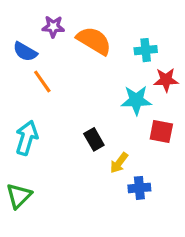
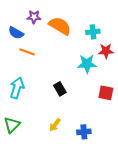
orange line: (42, 81) -> (27, 52), turned -35
red square: (161, 132) -> (106, 93), moved
yellow arrow: (119, 163) -> (55, 125), moved
blue cross: (139, 188) -> (84, 132), moved

